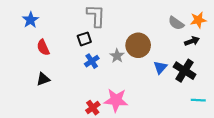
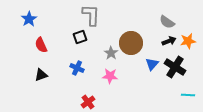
orange star: (198, 20) -> (188, 41), moved
black arrow: (192, 41) -> (169, 41), moved
blue cross: (92, 61) -> (77, 68), moved, turned -32
pink star: (116, 100) -> (110, 76), moved, size x0.7

